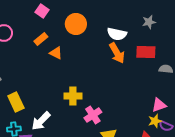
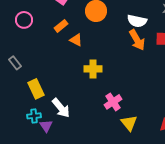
yellow cross: (73, 96) -> (93, 69), moved
white arrow: (41, 121) -> (61, 108), turned -85

